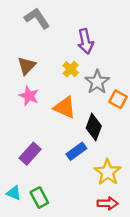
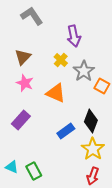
black diamond: (94, 127) -> (91, 121), moved
purple rectangle: (30, 154) -> (21, 120), moved
red arrow: (108, 203) -> (93, 176), turned 108

